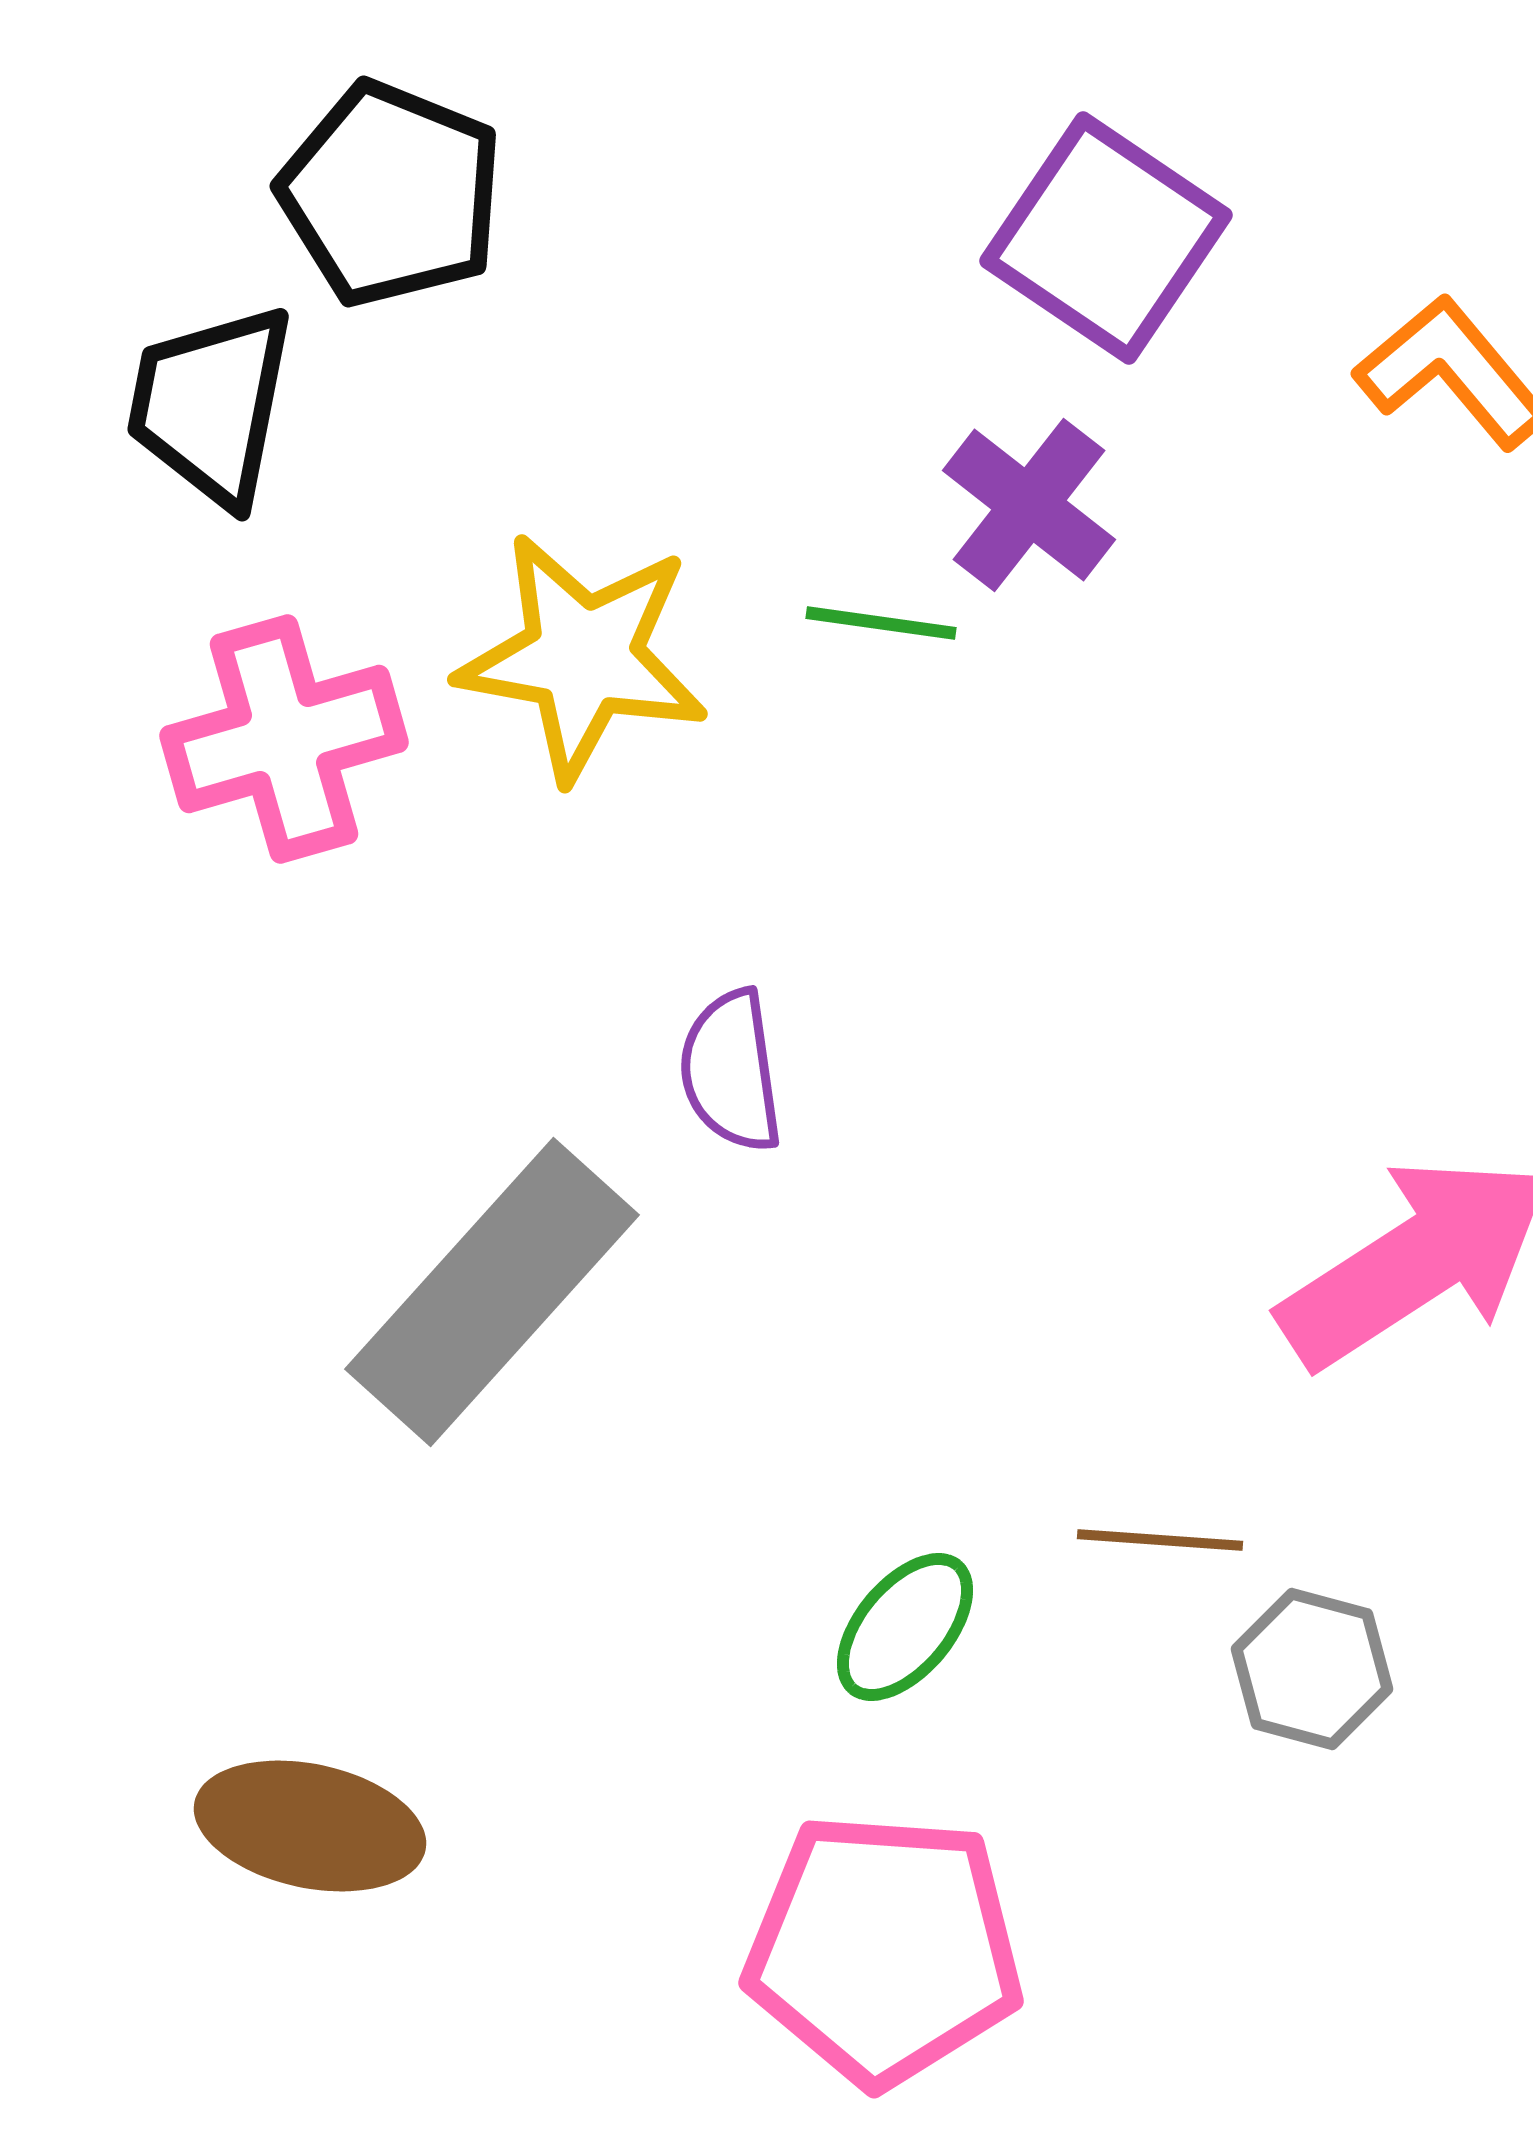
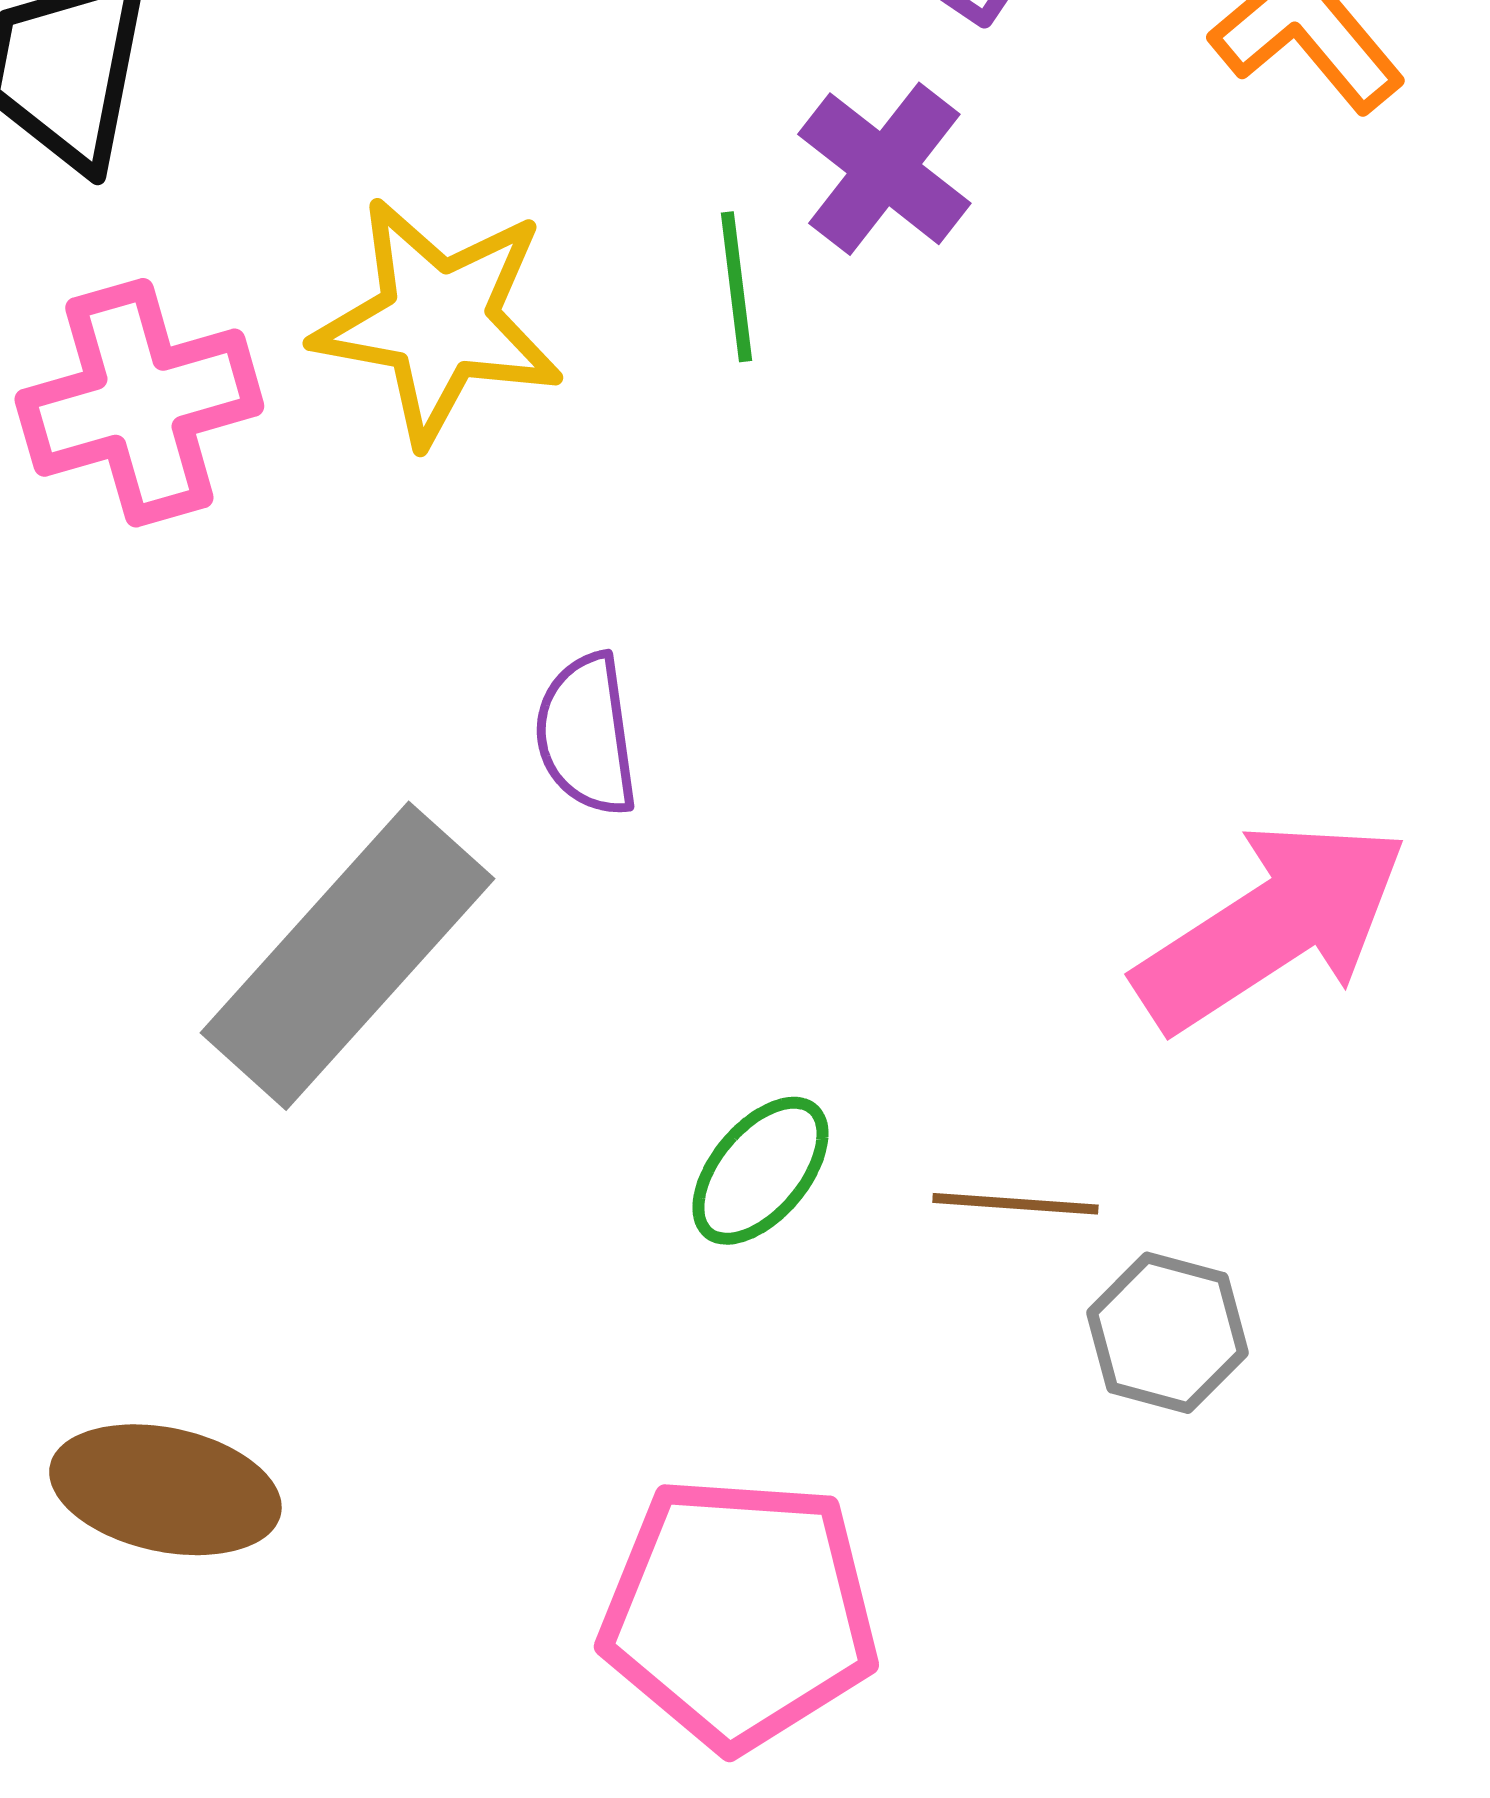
green line: (881, 623) -> (736, 287), turned 75
green ellipse: (905, 1627) -> (760, 1171), moved

